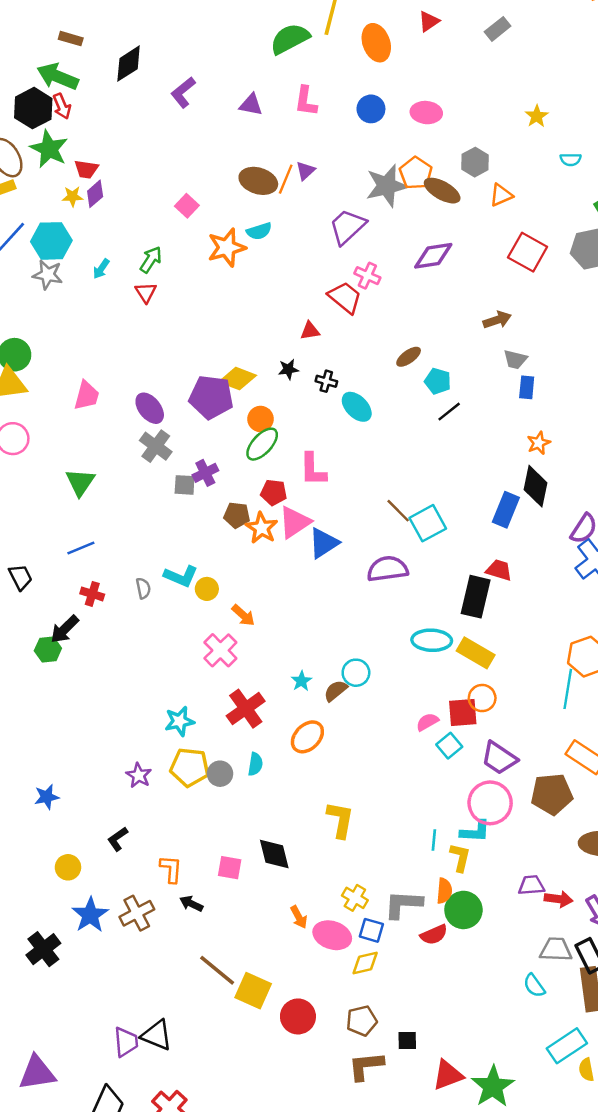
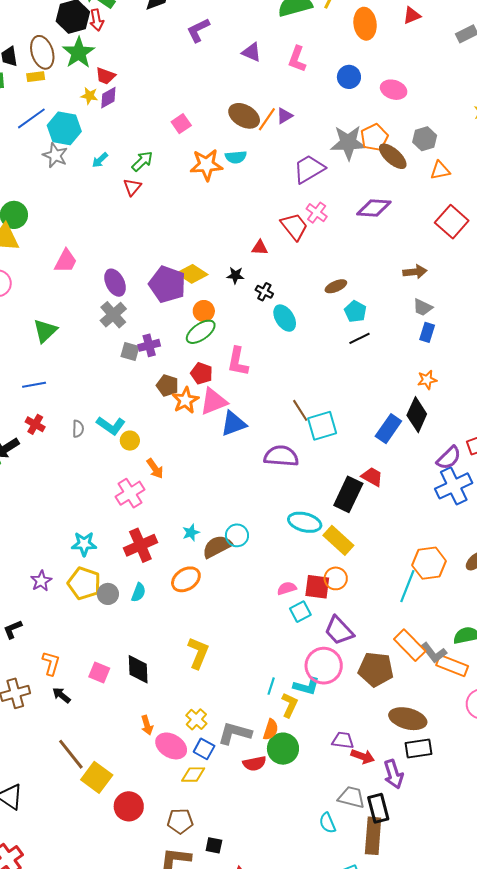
brown semicircle: (336, 691) -> (217, 547), size x1.4

